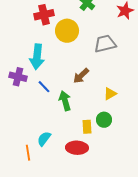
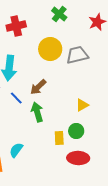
yellow circle: (67, 31) -> (50, 49), moved
brown arrow: (81, 76) -> (38, 87), moved
red ellipse: (77, 148) -> (78, 158), moved

